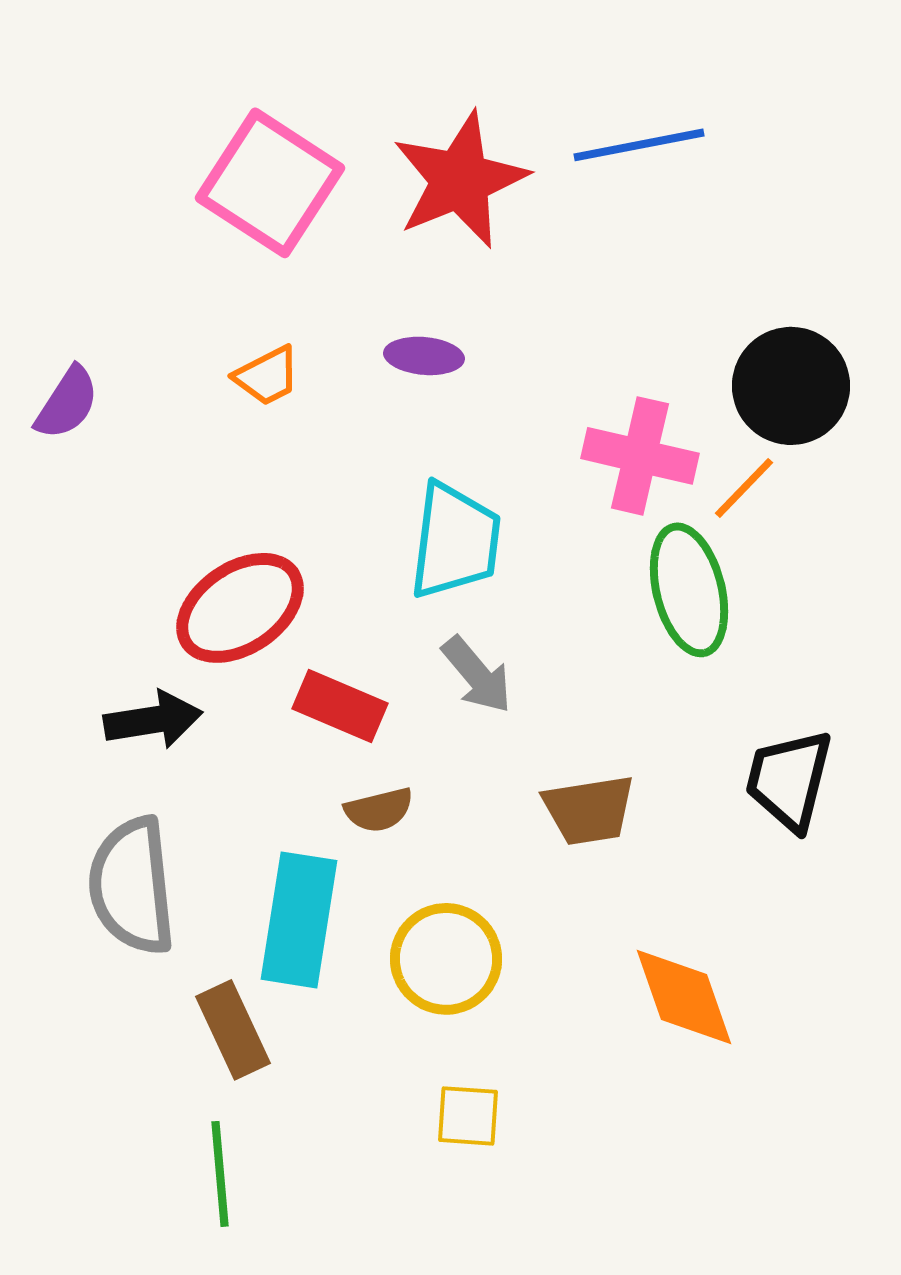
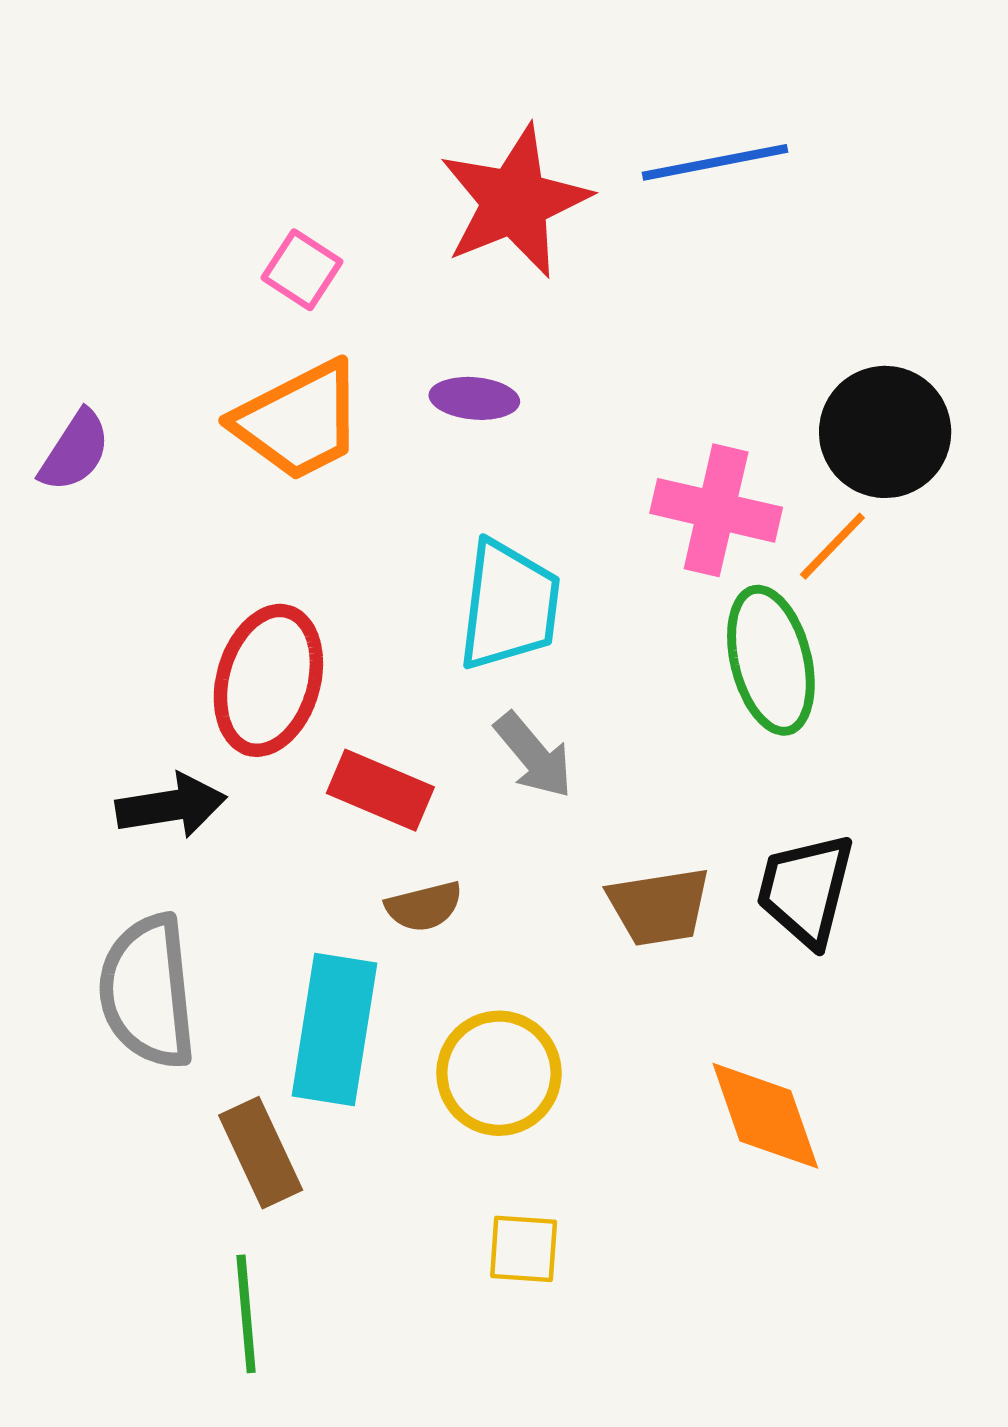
pink square: (270, 183) -> (302, 270), moved, size x0.5
orange trapezoid: (267, 376) -> (299, 421), size x1.8
red ellipse: (240, 608) -> (268, 680), turned -40
black trapezoid: (789, 780) -> (806, 890), moved

